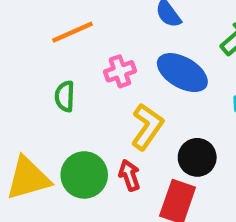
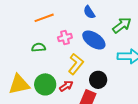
green semicircle: (65, 96) -> (39, 47), turned 80
red arrow: (129, 175) -> (66, 86), turned 72

